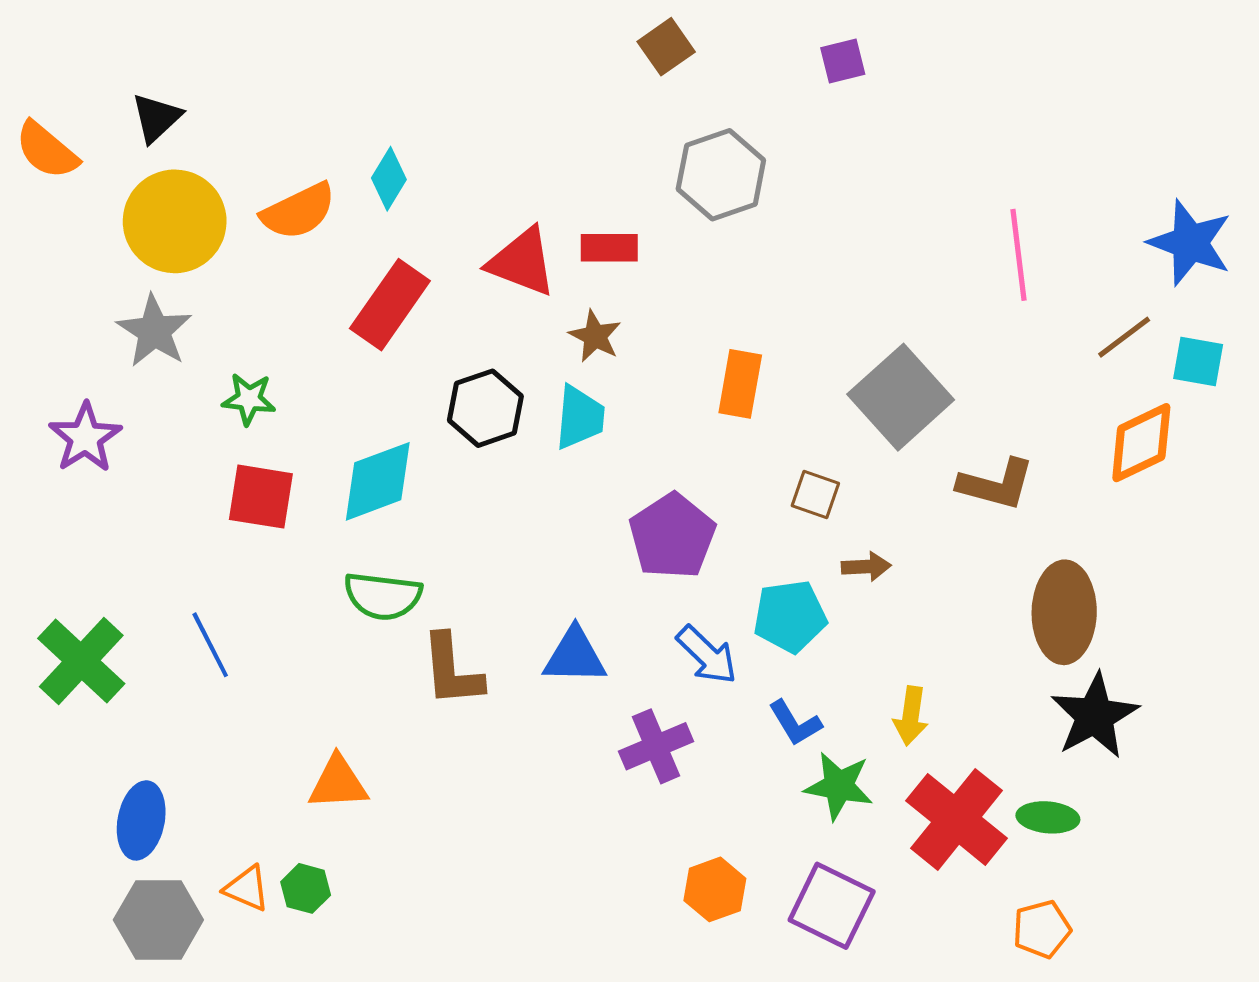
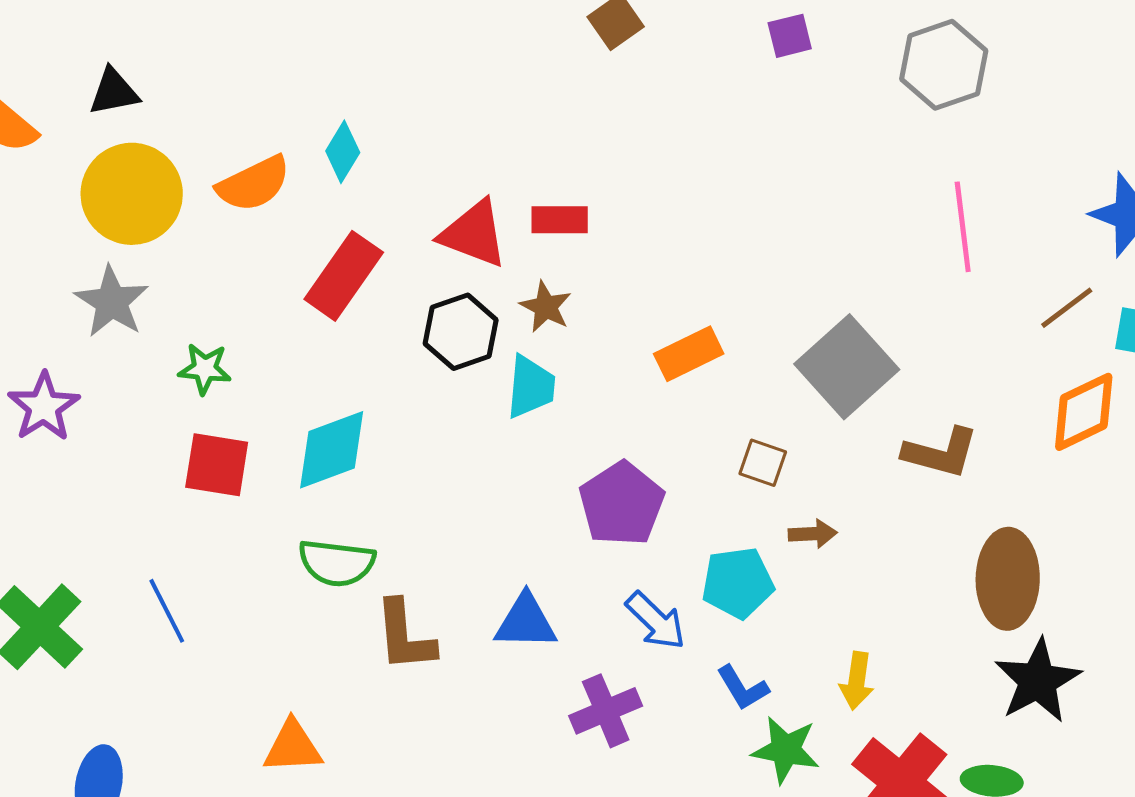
black triangle: (156, 118) -> (114, 92), turned 32
gray hexagon: (721, 175) -> (944, 65), moved
orange rectangle: (740, 384) -> (689, 354), turned 54
black hexagon: (485, 408) -> (461, 332), moved

